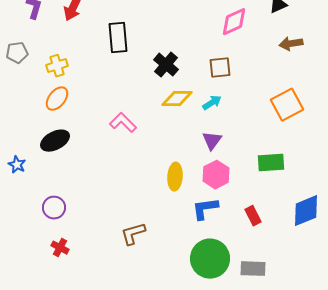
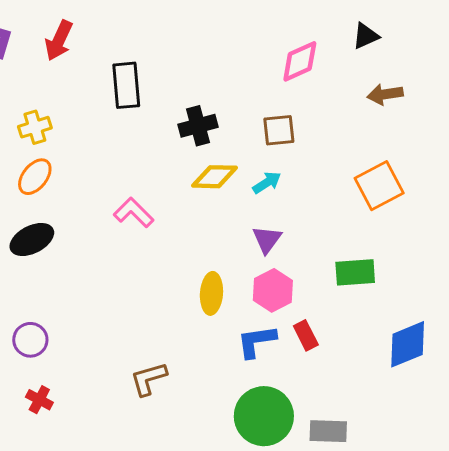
black cross: (166, 65) -> (198, 126), turned 35
red rectangle: (253, 216) -> (306, 335), moved

